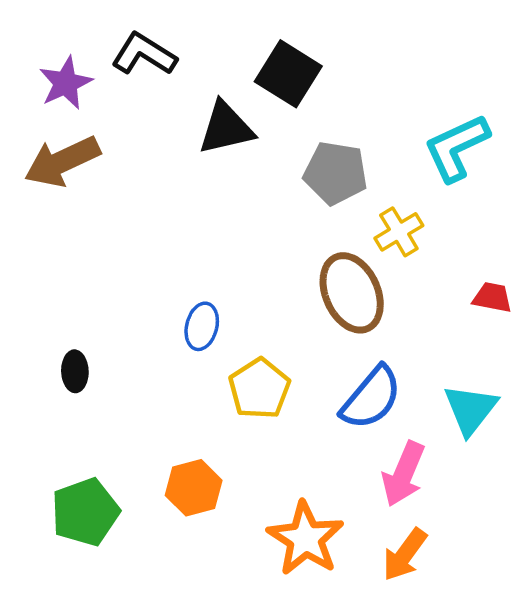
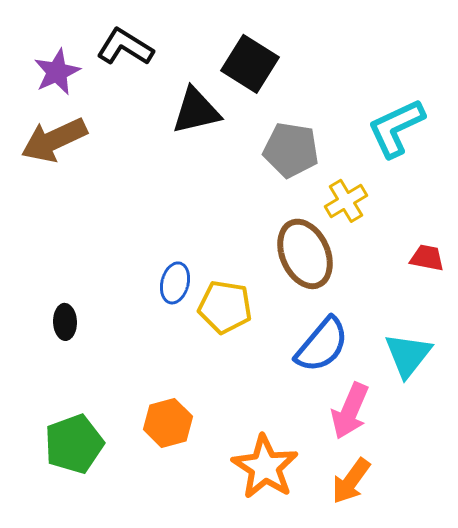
yellow pentagon: (259, 389) -> (225, 307), moved, turned -30

